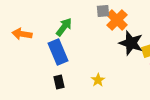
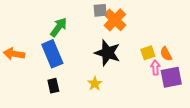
orange arrow: (22, 34) -> (14, 54), moved
black star: (131, 43) -> (108, 53), moved

